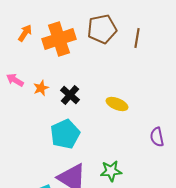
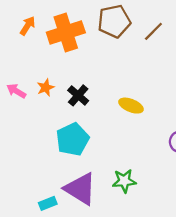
brown line: (137, 38) -> (153, 31), turned 36
pink arrow: (15, 80) -> (16, 91), moved

